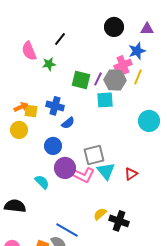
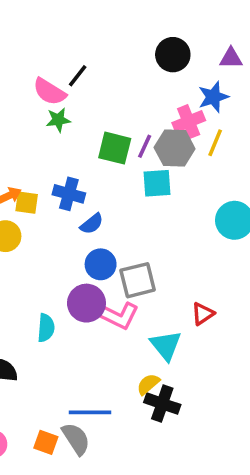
pink semicircle: (29, 51) -> (49, 92), moved, turned -36
blue circle: (53, 146) -> (101, 264), moved
cyan triangle: (106, 171) -> (166, 345), moved
cyan semicircle: (42, 182) -> (46, 328), turned 49
black cross: (119, 221) -> (162, 404), moved
blue line: (67, 230) -> (90, 412), turned -30

